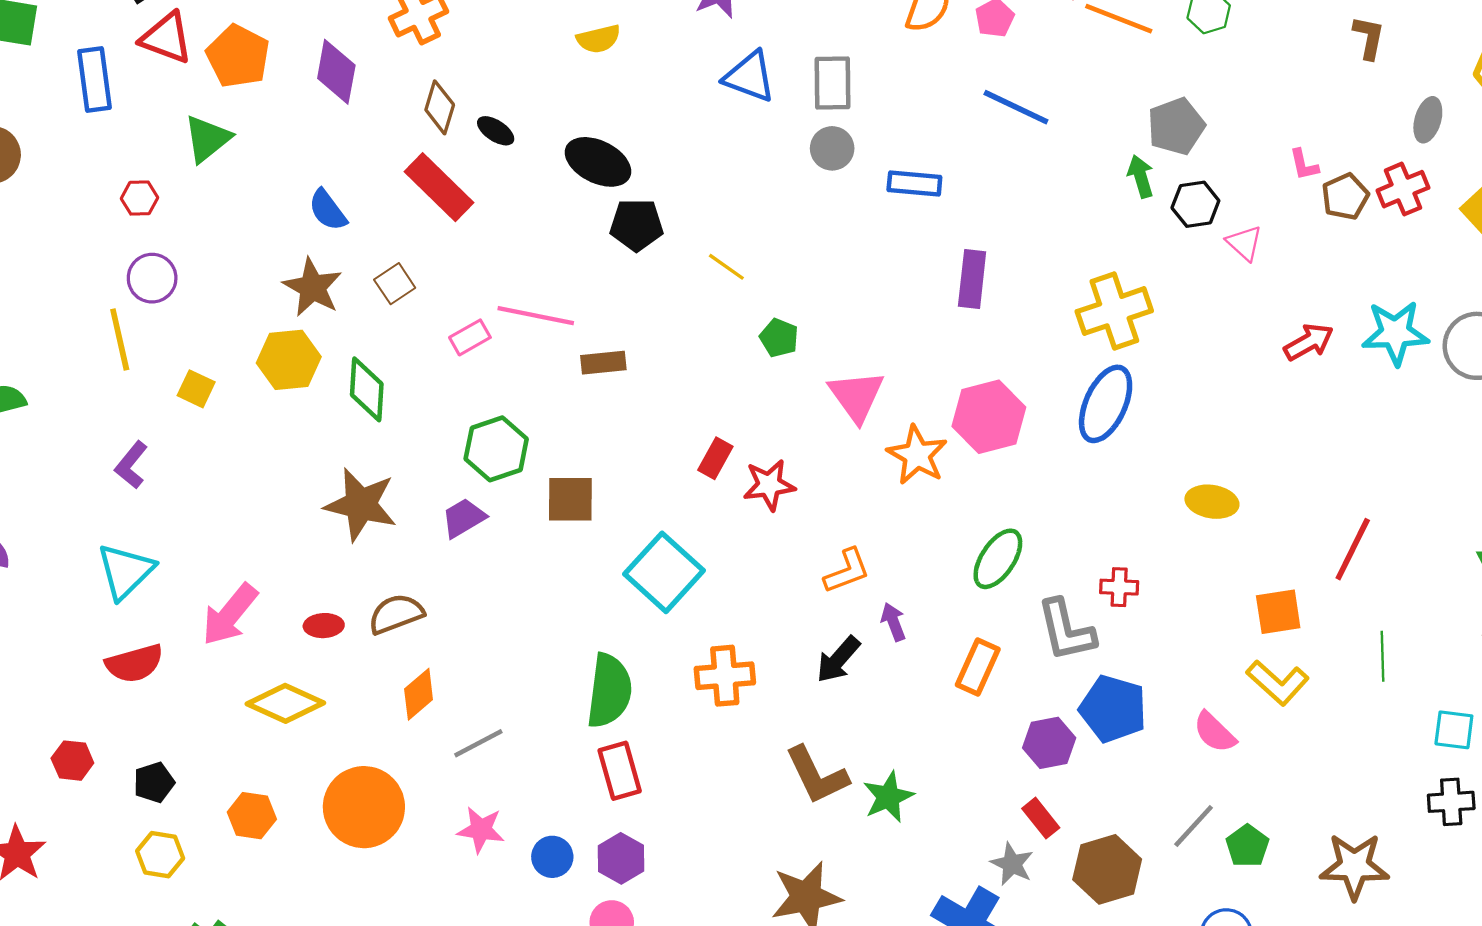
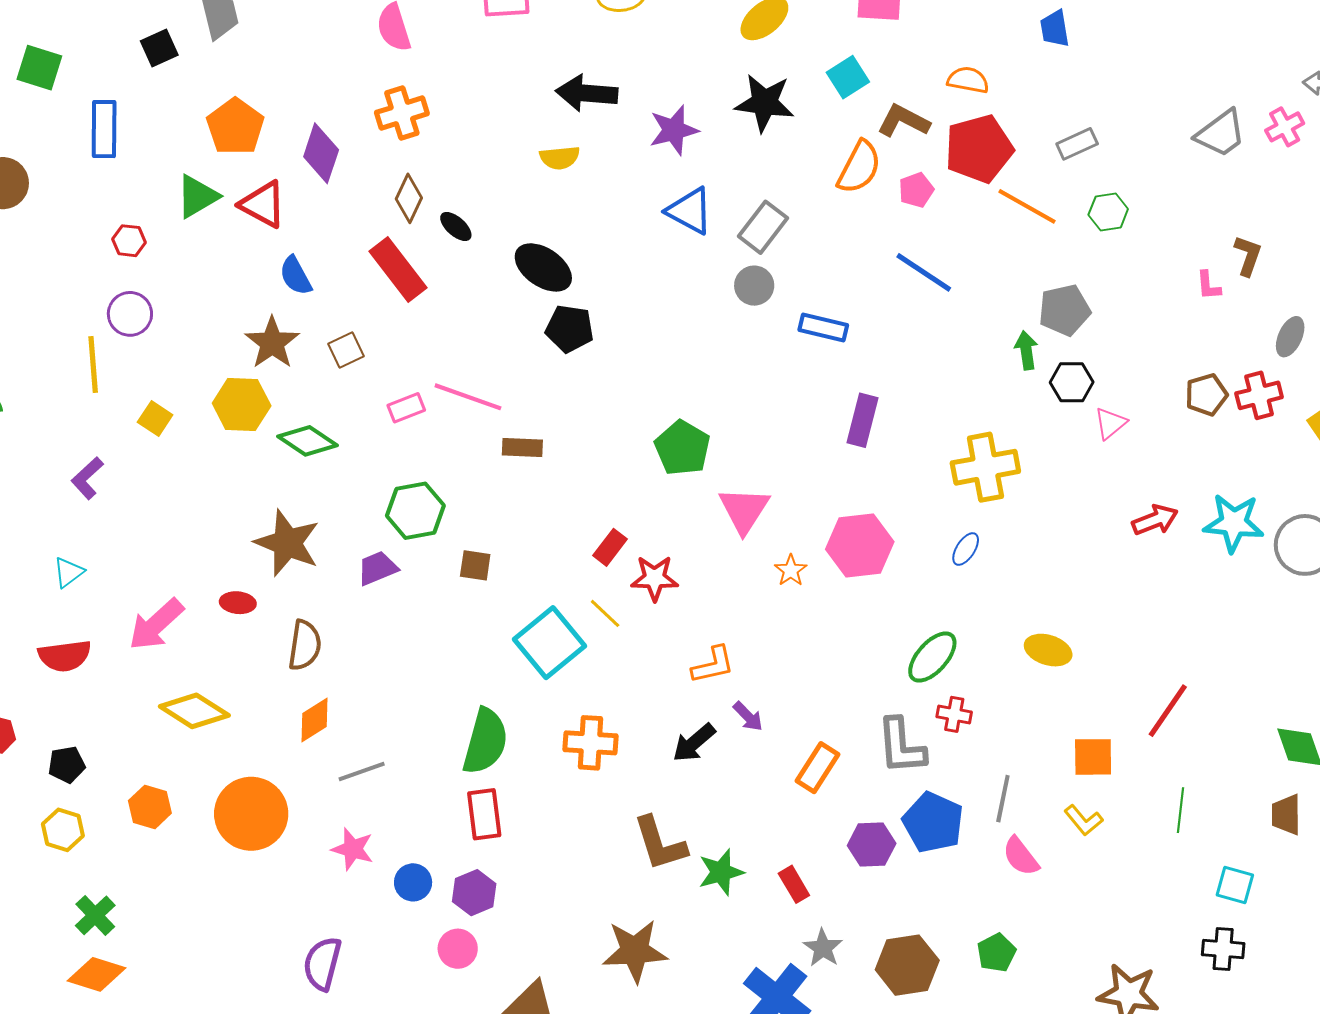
red triangle: (166, 38) -> (263, 204), moved
gray rectangle: (832, 83) -> (763, 227), turned 30
pink L-shape: (1304, 165) -> (1208, 286), moved
pink triangle: (1244, 243) -> (1110, 423), turned 30
yellow line: (726, 267) -> (605, 613), moved
green pentagon: (779, 338) -> (682, 448), size x1.6
green diamond: (367, 389) -> (307, 441), turned -68
blue ellipse: (1106, 404) -> (966, 549), size x0.5
orange star: (917, 455) -> (791, 570), size x0.6
brown square: (570, 499) -> (475, 565), size x0.7
green ellipse: (998, 559) -> (932, 657), moved
cyan triangle: (125, 571) -> (68, 572), size x0.6
brown semicircle: (396, 614) -> (305, 645), turned 111
purple arrow: (893, 622) -> (748, 716), turned 148
red ellipse: (324, 626) -> (238, 603), moved
yellow L-shape: (1278, 683) -> (1083, 820), size x0.7
red rectangle: (1041, 818) -> (794, 884), moved
gray line: (1194, 826) -> (1003, 799), moved, turned -39
green pentagon: (1247, 846) -> (996, 953), moved

